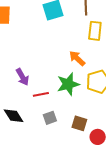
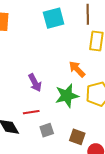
purple arrow: (22, 77) -> (35, 83), moved
red line: (41, 94) -> (31, 112), moved

